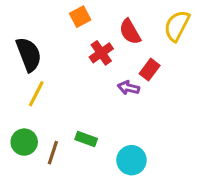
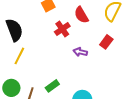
red rectangle: (150, 70) -> (106, 42), moved
green rectangle: (86, 139) -> (52, 86), turned -56

